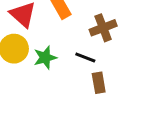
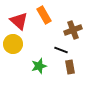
green star: (45, 58) -> (39, 66), moved

